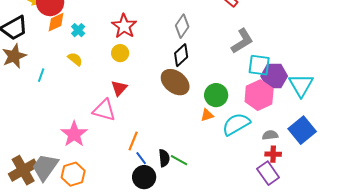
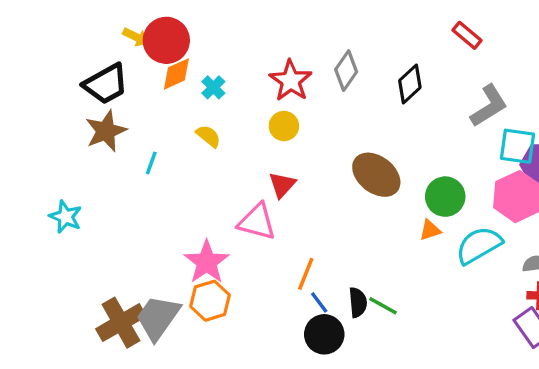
gray diamond: (182, 26) -> (346, 71), moved
black diamond: (181, 55) -> (410, 84), moved
orange hexagon: (73, 174) -> (210, 301), moved

